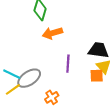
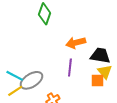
orange arrow: (52, 33) -> (76, 43), moved

